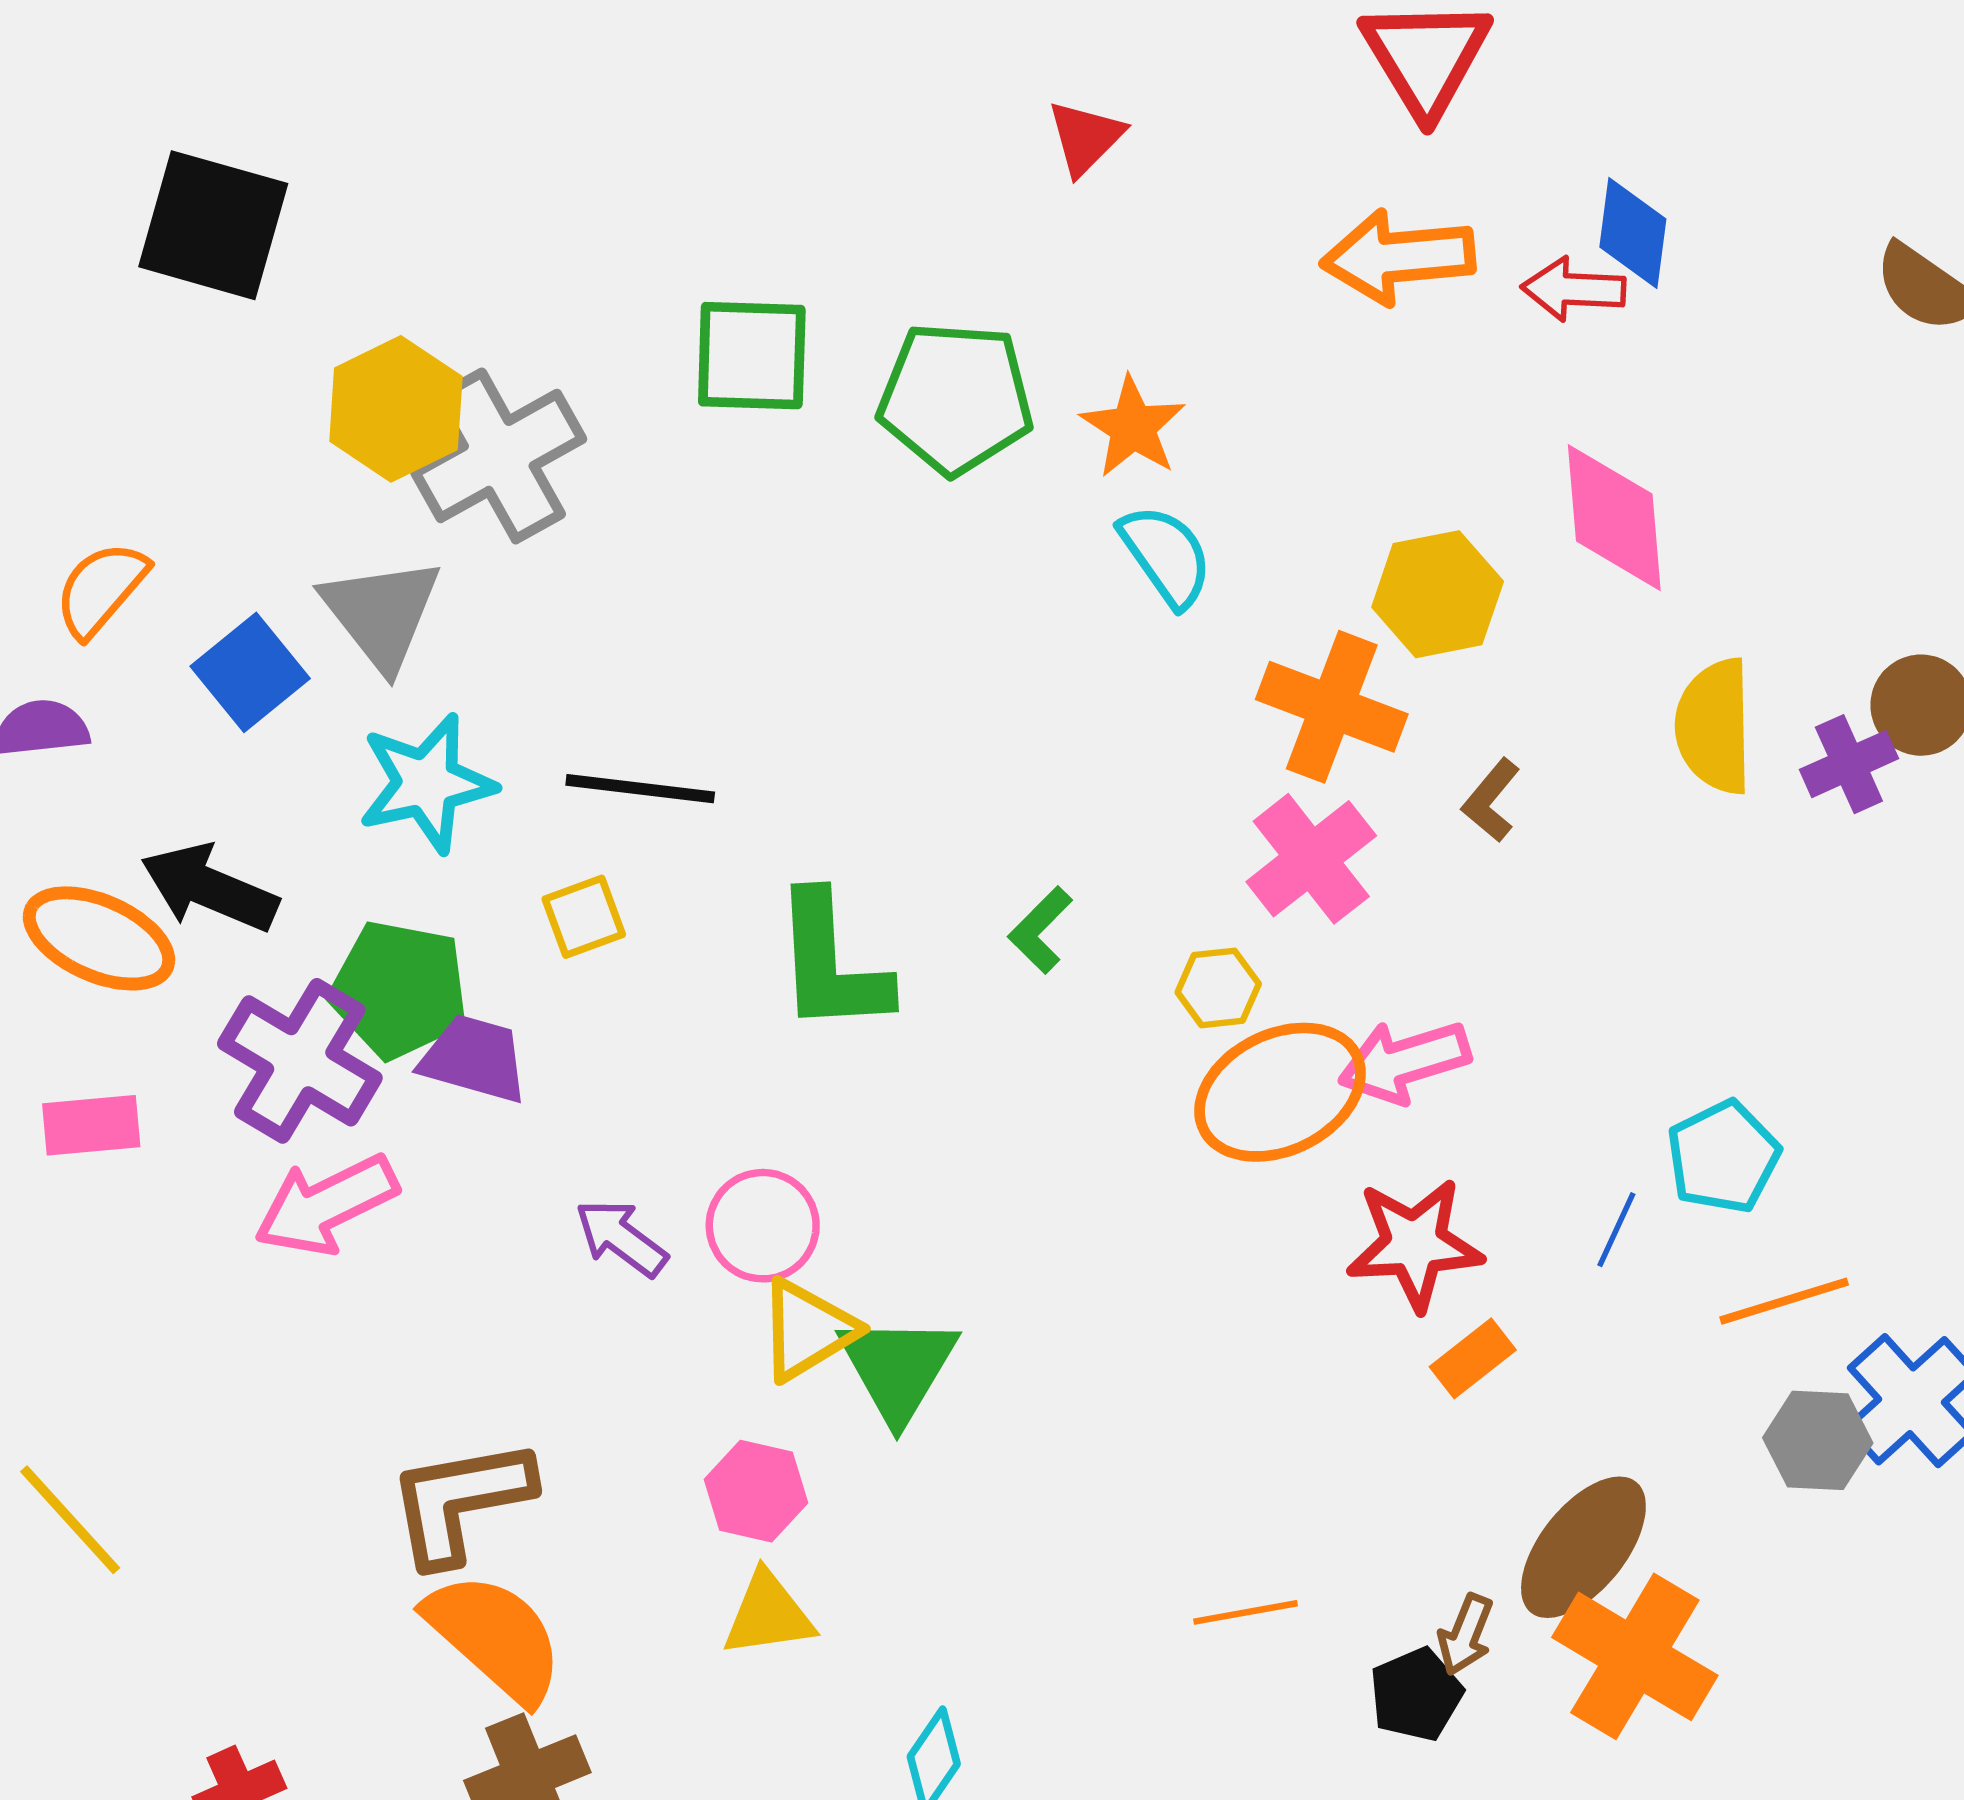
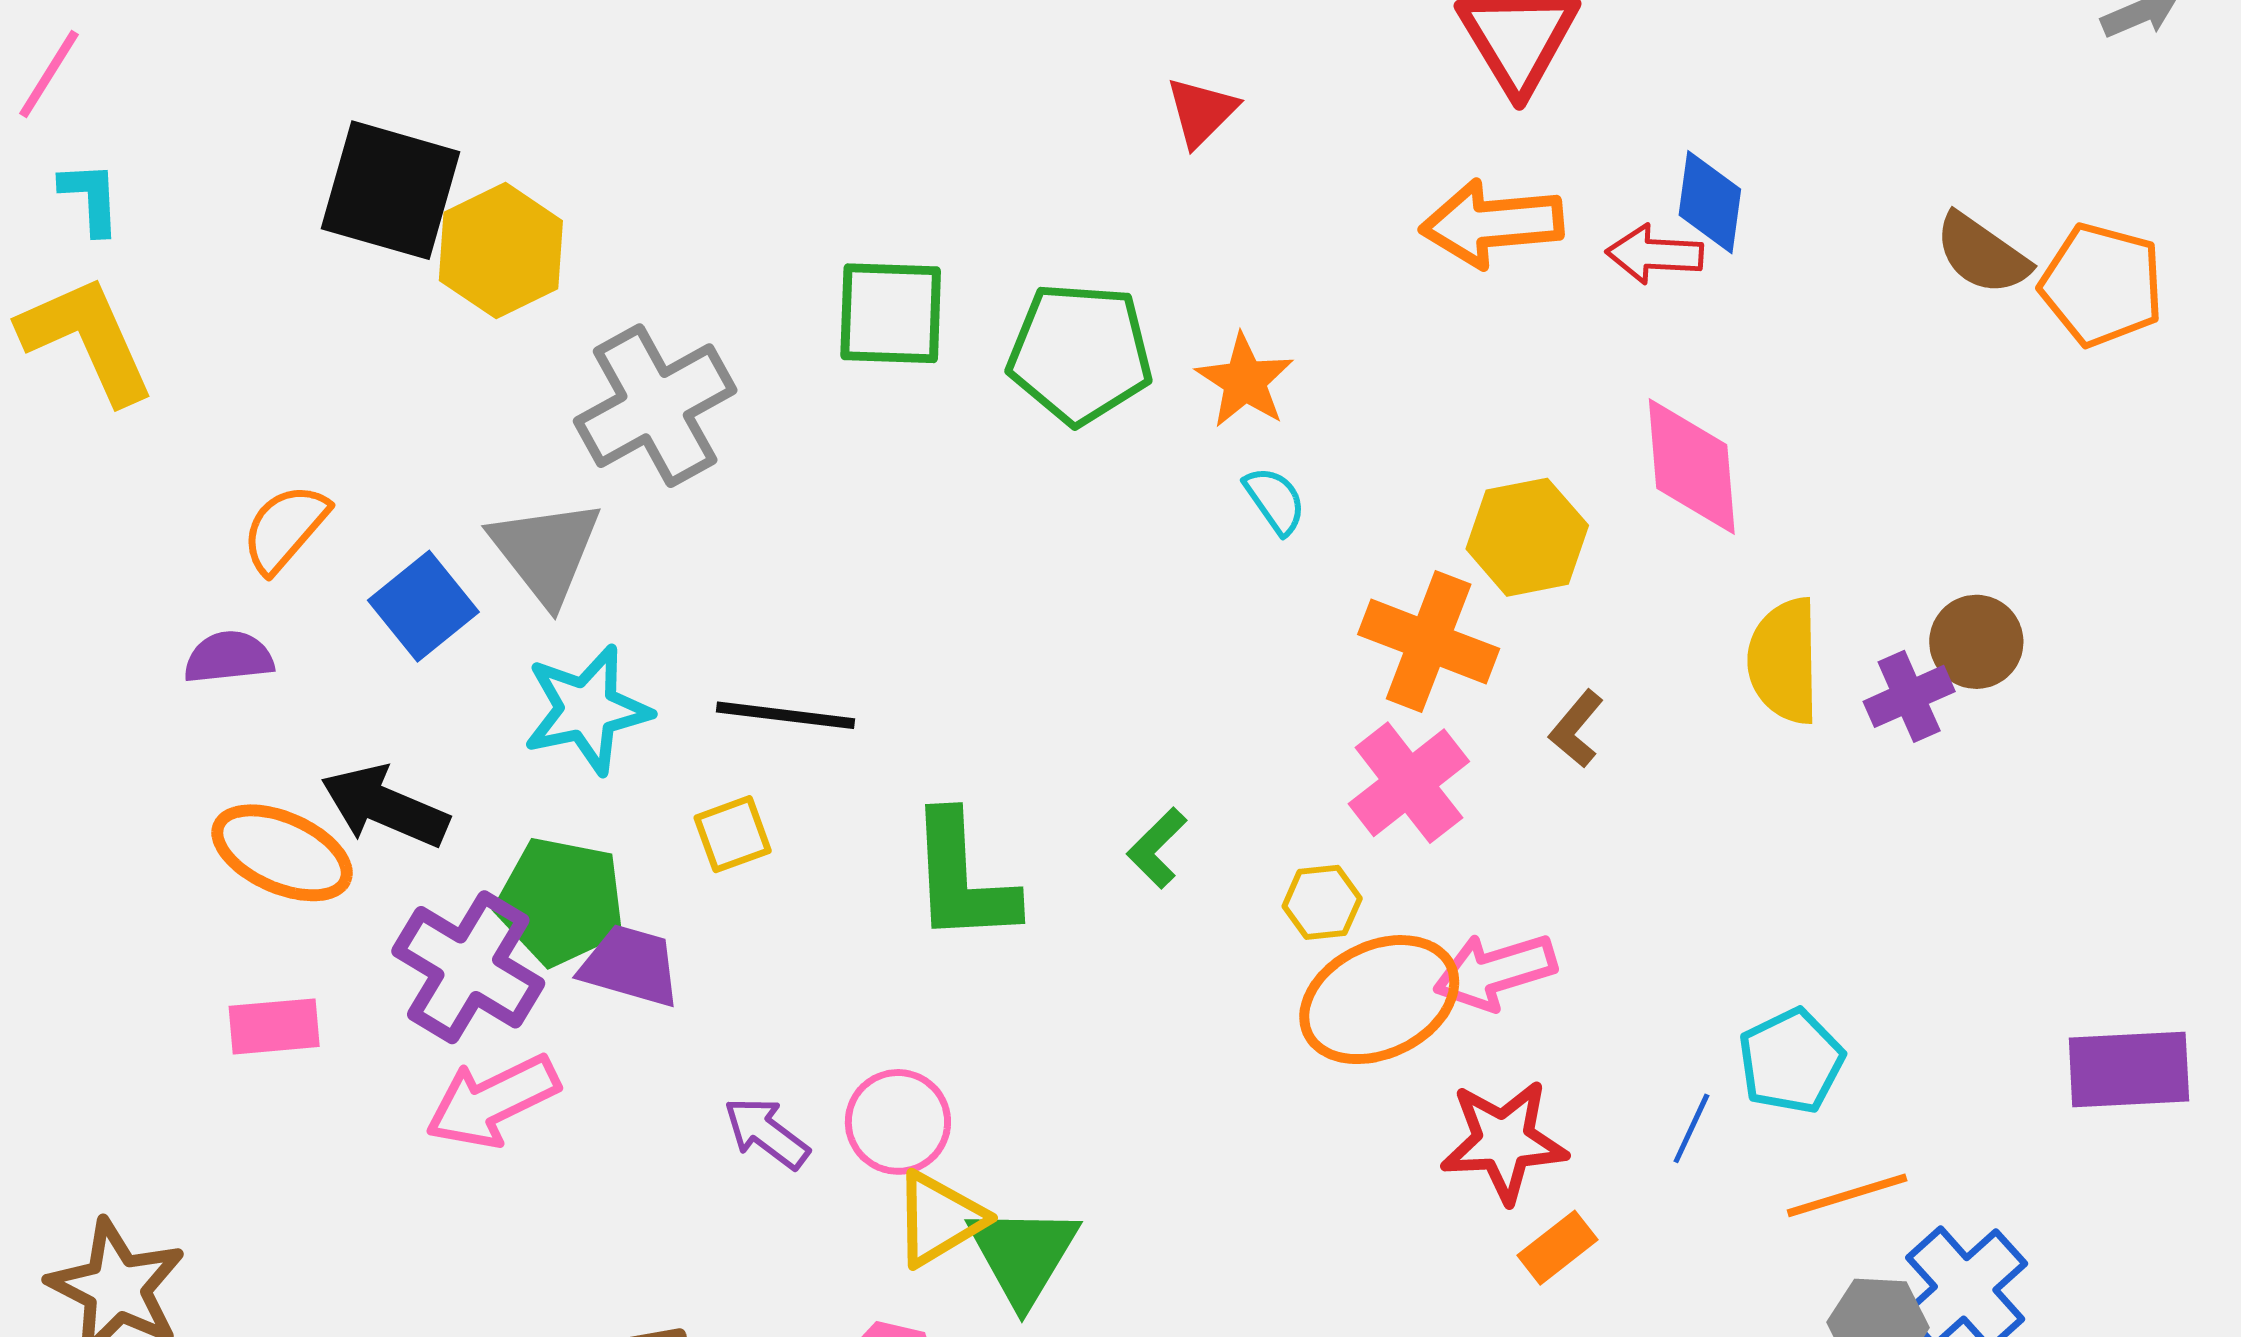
yellow hexagon: (396, 409) -> (501, 251), moved
cyan semicircle: (1166, 556) -> (1275, 500), size x0.7

